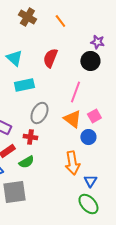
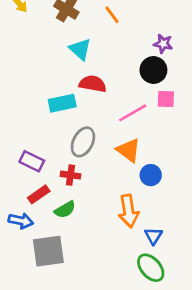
cyan triangle: (14, 58) -> (80, 49), moved
red semicircle: (50, 58) -> (93, 84), moved, turned 78
pink line: (75, 92) -> (133, 113), turned 40
pink square: (94, 116) -> (166, 99), moved, turned 32

